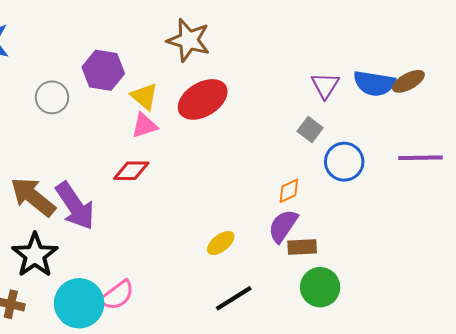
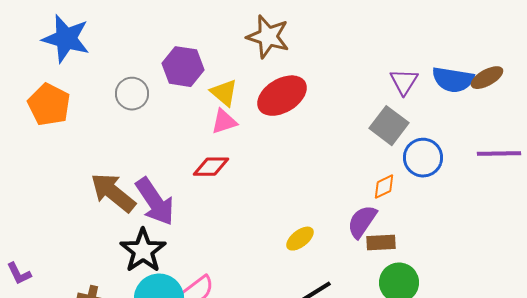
gray square: (310, 130) -> (389, 126), size x1.5
orange diamond: (289, 191) -> (384, 187), moved
black star: (35, 255) -> (143, 251), moved

